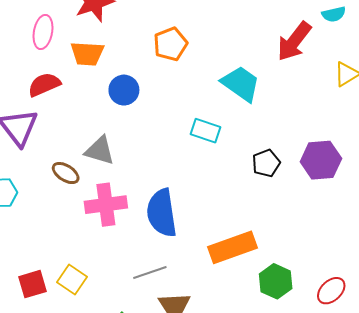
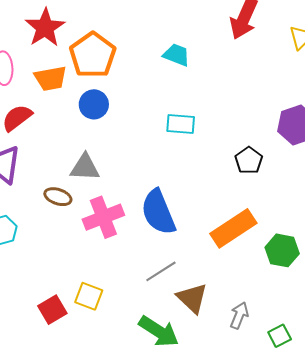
orange pentagon: (170, 44) -> (93, 55), moved, size x1.4
cyan trapezoid: (241, 84) -> (176, 55), moved, size x0.7
black pentagon: (266, 163) -> (249, 160), moved

